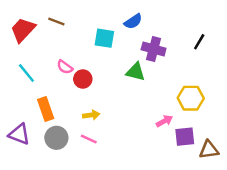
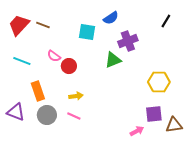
brown line: (56, 21) -> (43, 25), moved
black line: (199, 42) -> (166, 21), moved
purple cross: (154, 49) -> (128, 41), turned -36
green triangle: (136, 72) -> (113, 60), turned -36
cyan line: (26, 73) -> (22, 61), turned -30
pink arrow: (164, 121) -> (137, 131), moved

